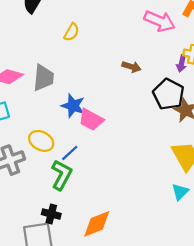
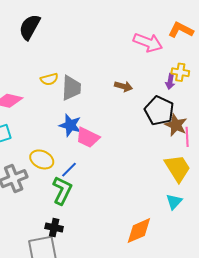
yellow semicircle: (72, 32) -> (49, 79), moved, turned 48
gray trapezoid: (43, 78) -> (71, 88), moved
orange diamond: (97, 224) -> (139, 231), moved

